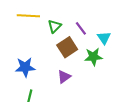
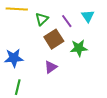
cyan triangle: (104, 38) -> (88, 16), moved

